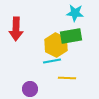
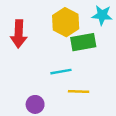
cyan star: (75, 13) -> (102, 15), moved
yellow hexagon: (56, 45) -> (66, 22), moved

